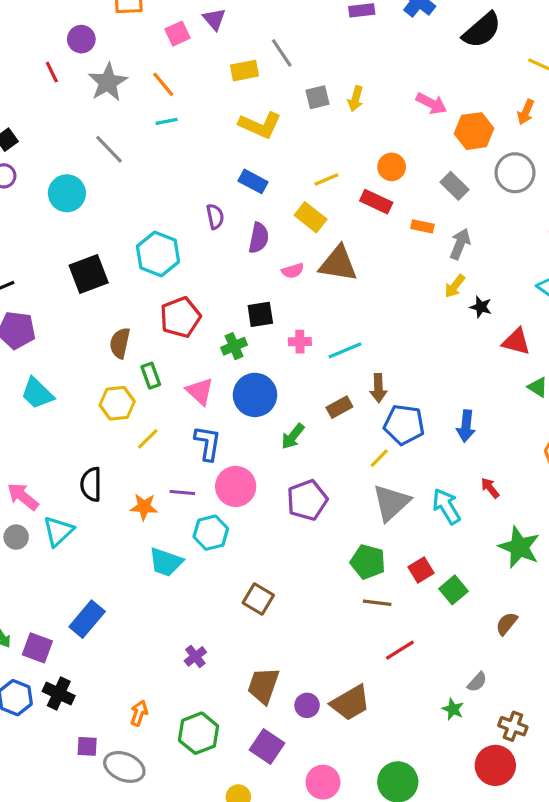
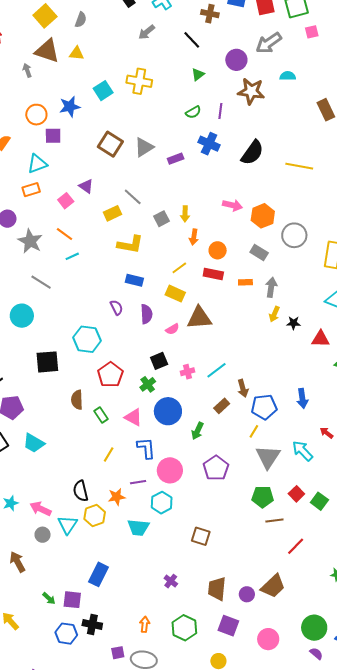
orange arrow: (526, 112) -> (194, 237), moved
black square: (89, 274) -> (47, 362), turned 30
yellow hexagon: (117, 403) -> (95, 515), moved

